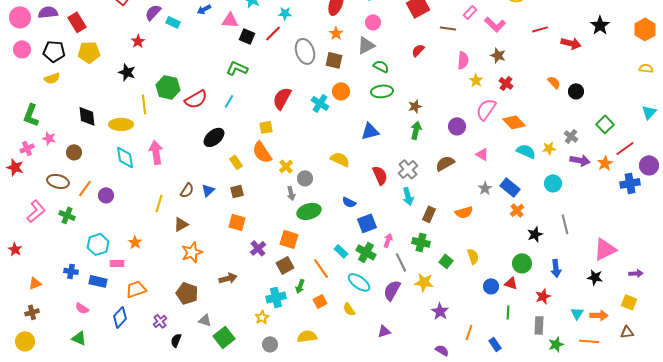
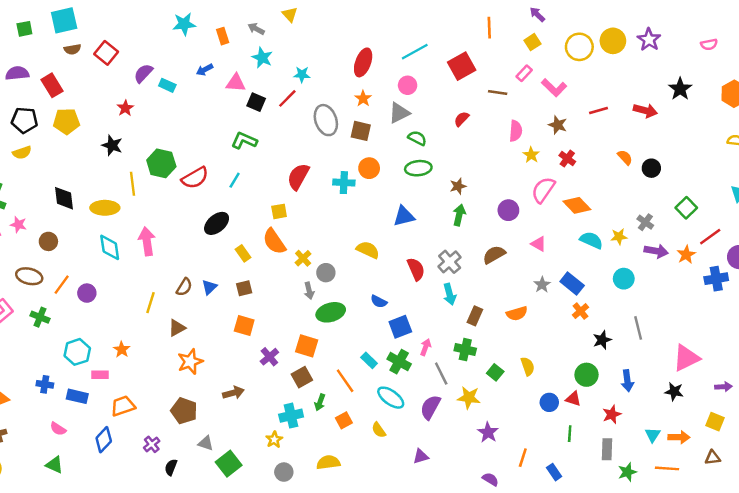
red line: (540, 29) -> (599, 110), moved
cyan cross: (320, 103) -> (344, 183), turned -30

